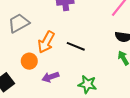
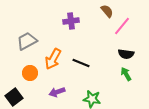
orange circle: (29, 61) -> (30, 73), moved

